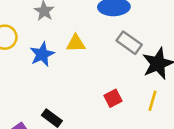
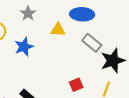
yellow triangle: (76, 43) -> (58, 30), moved

